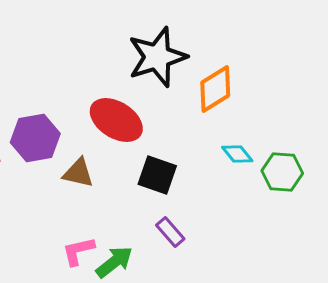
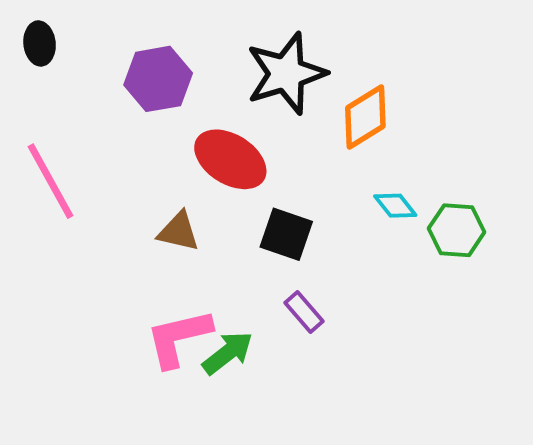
purple hexagon: (35, 138) -> (158, 79), moved
pink L-shape: (78, 251) -> (179, 338), size x1.5

